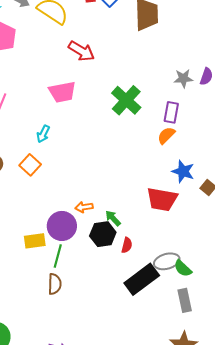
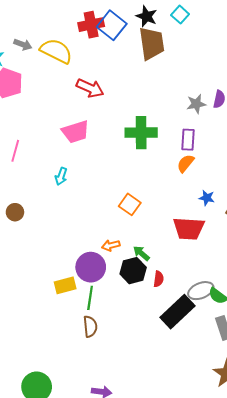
green cross: (126, 100) -> (141, 133), turned -36
orange square: (30, 165) -> (130, 204), moved
blue star: (183, 171) -> (207, 198), size x0.7

